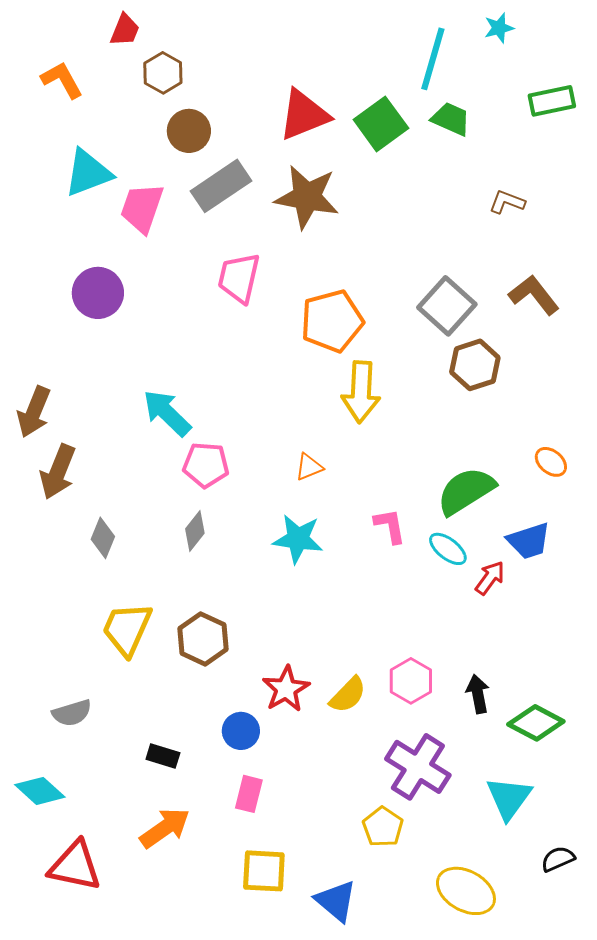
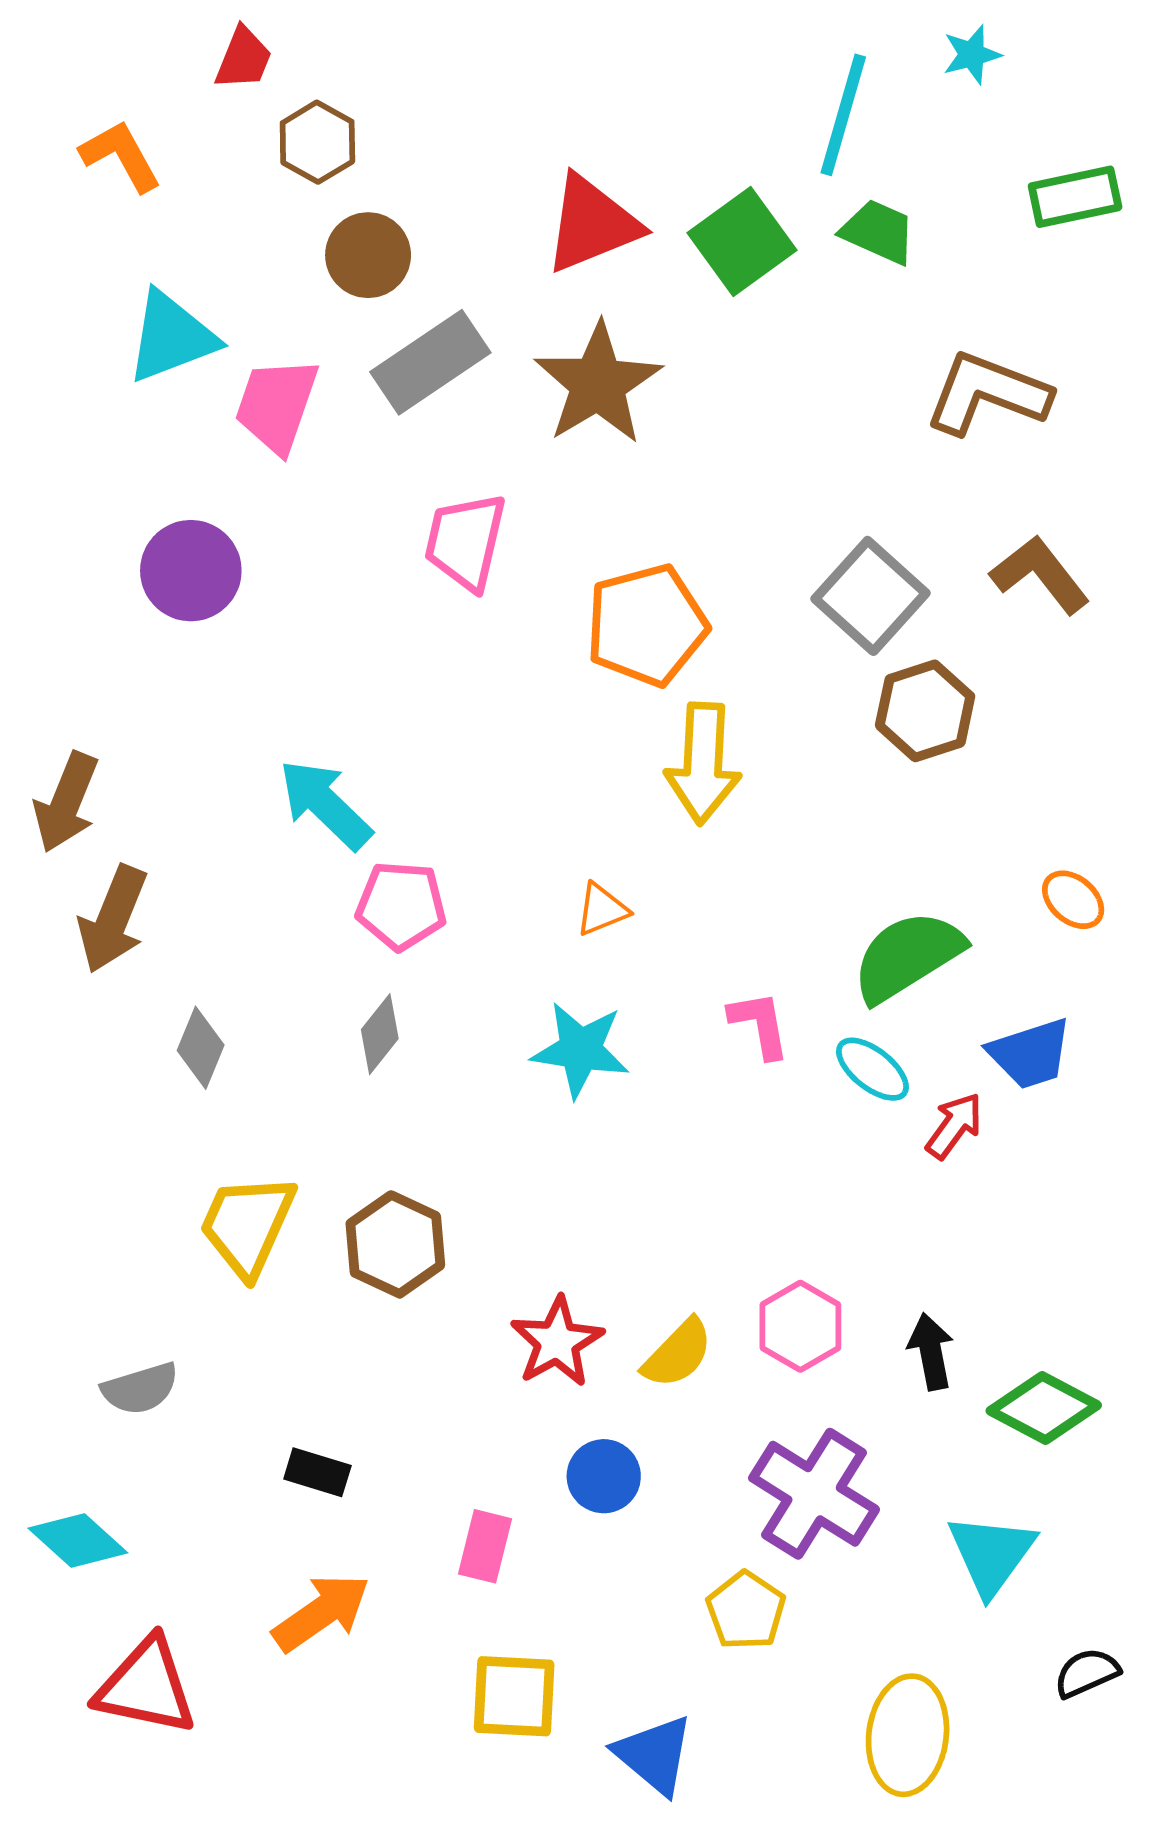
brown star: (307, 197) -> (598, 384), turned 30
brown L-shape: (507, 202) -> (987, 393), size x1.8
blue circle: (241, 731) -> (604, 1476), moved
yellow ellipse: (466, 891) -> (908, 1735), turned 68

